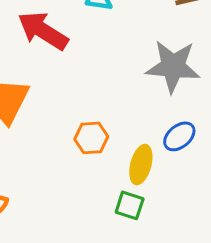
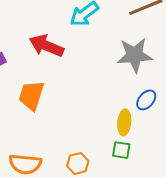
orange hexagon: (91, 138) -> (78, 163), moved

